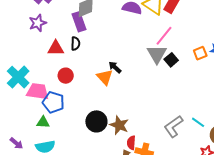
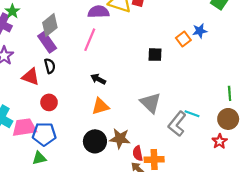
pink line: (164, 36) -> (90, 40), moved
red triangle: (56, 48) -> (31, 77), turned 36
gray triangle: (157, 54) -> (151, 103), moved
black square: (171, 60) -> (155, 55), turned -32
orange triangle: (105, 77) -> (100, 106), moved, turned -48
cyan line: (198, 122) -> (192, 114), moved

